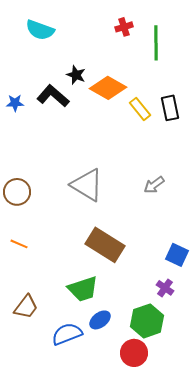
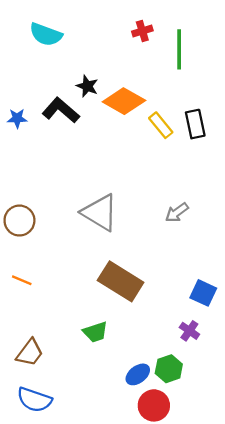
green trapezoid: (83, 289) -> (95, 332), size x0.7
blue ellipse: (100, 320) -> (138, 374), moved
green hexagon: (147, 321) -> (169, 369), size x0.7
blue semicircle: (67, 334) -> (34, 400), moved, turned -140

